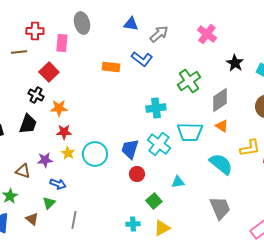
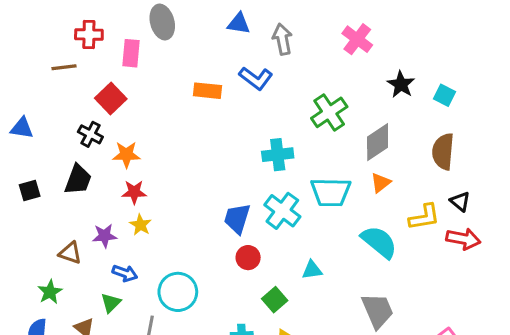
gray arrow: (159, 34) -> (282, 39), turned -60
orange triangle: (222, 126) -> (381, 183), turned 48
cyan circle: (95, 154) -> (178, 292), moved

